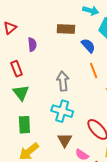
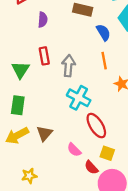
red rectangle: (17, 69) -> (44, 56), moved
cyan cross: (62, 111) -> (79, 98), moved
brown triangle: (65, 140) -> (44, 133), moved

